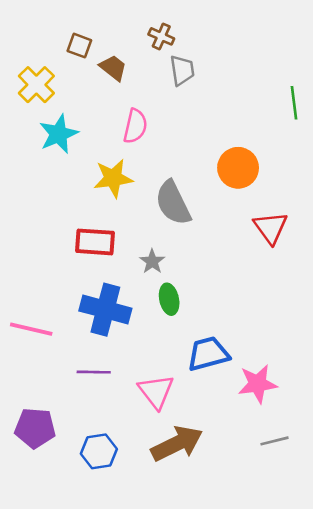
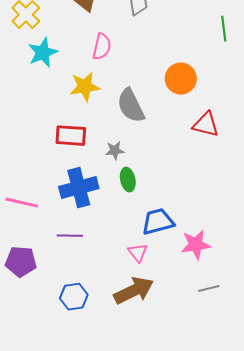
red triangle: (271, 228) -> (206, 125), turned -40
gray star: (152, 261) -> (115, 151), turned 30
blue cross: (105, 310) -> (79, 188), turned -30
pink triangle: (156, 392) -> (138, 253), moved, size x0.7
purple pentagon: (35, 428) -> (21, 262), moved

